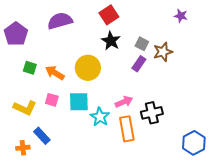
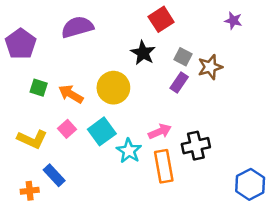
red square: (109, 15) -> (161, 19), moved
pink square: (52, 100) -> (67, 129), turned 32
cyan square: (79, 102) -> (102, 131), turned -35

